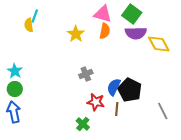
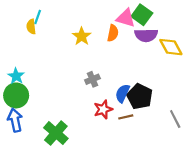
pink triangle: (103, 14) -> (126, 18), moved
green circle: (15, 89) -> (16, 95), size x1.5
red star: (96, 102) -> (103, 109), turned -30
brown line: (117, 109) -> (126, 117), turned 72
green cross: (83, 124) -> (56, 133), moved, size x1.6

